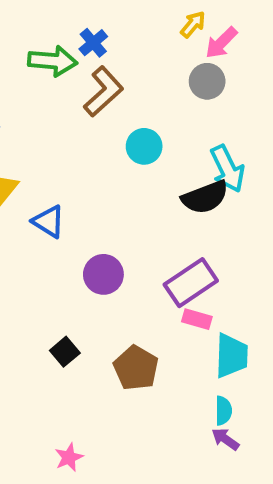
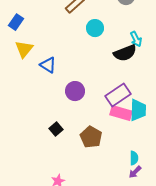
cyan arrow: (227, 169) -> (136, 39), size x0.7
pink rectangle: (197, 319) -> (121, 113), size x1.5
cyan trapezoid: (231, 356) -> (138, 110), moved
purple arrow: (225, 439) -> (135, 172), turned -80

